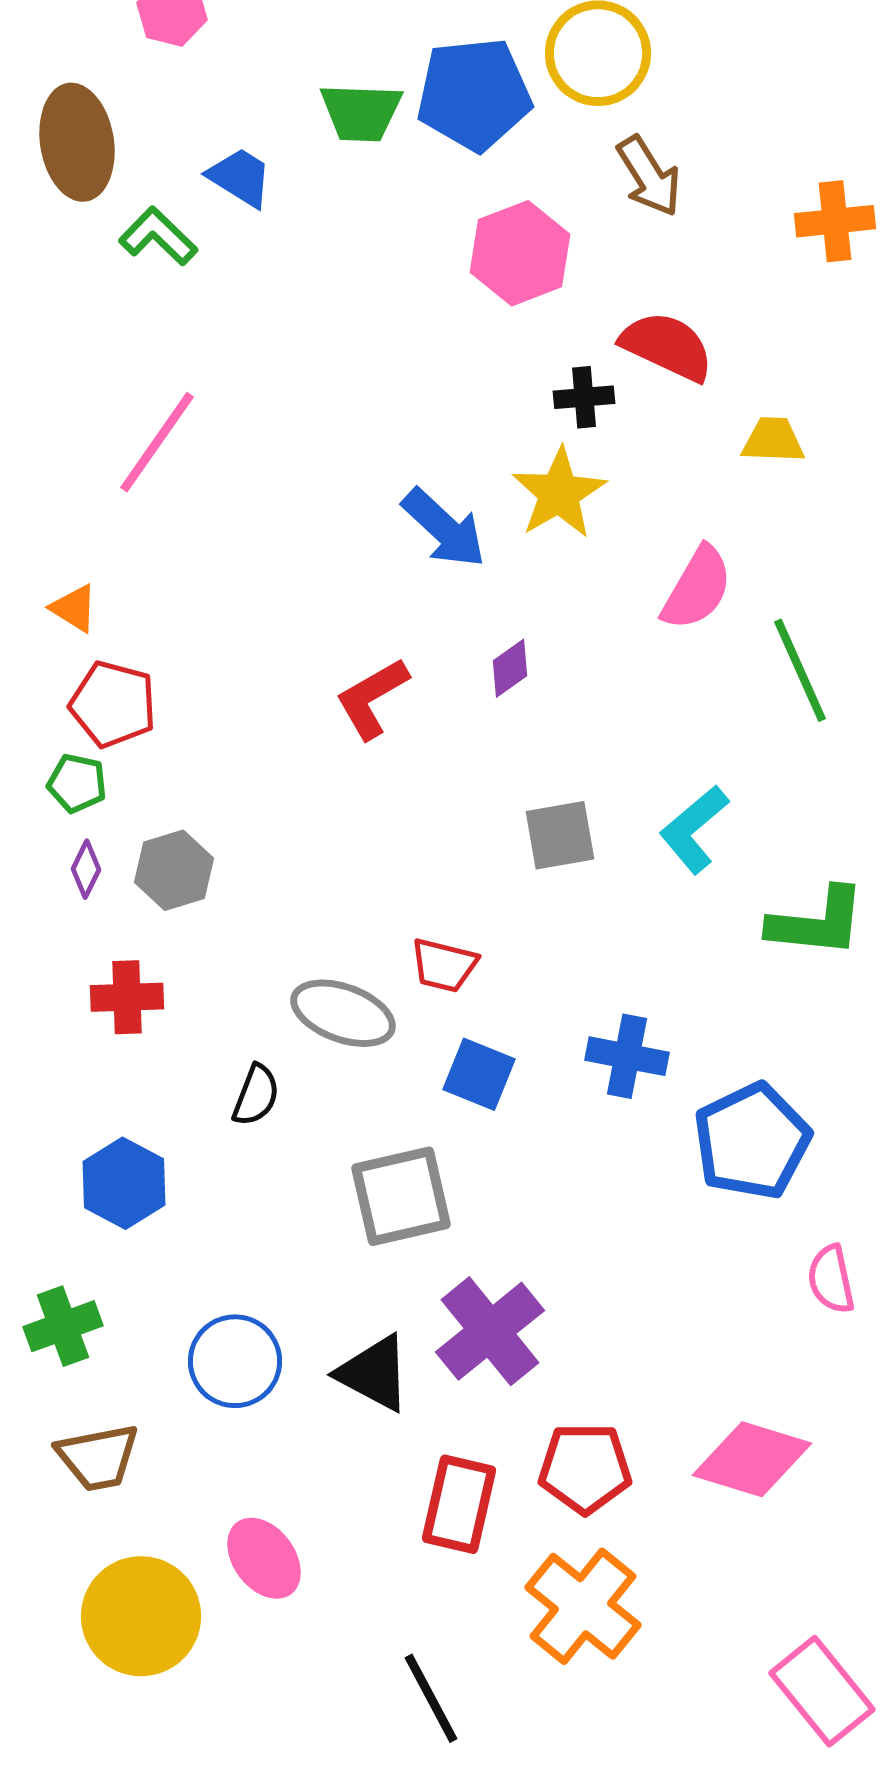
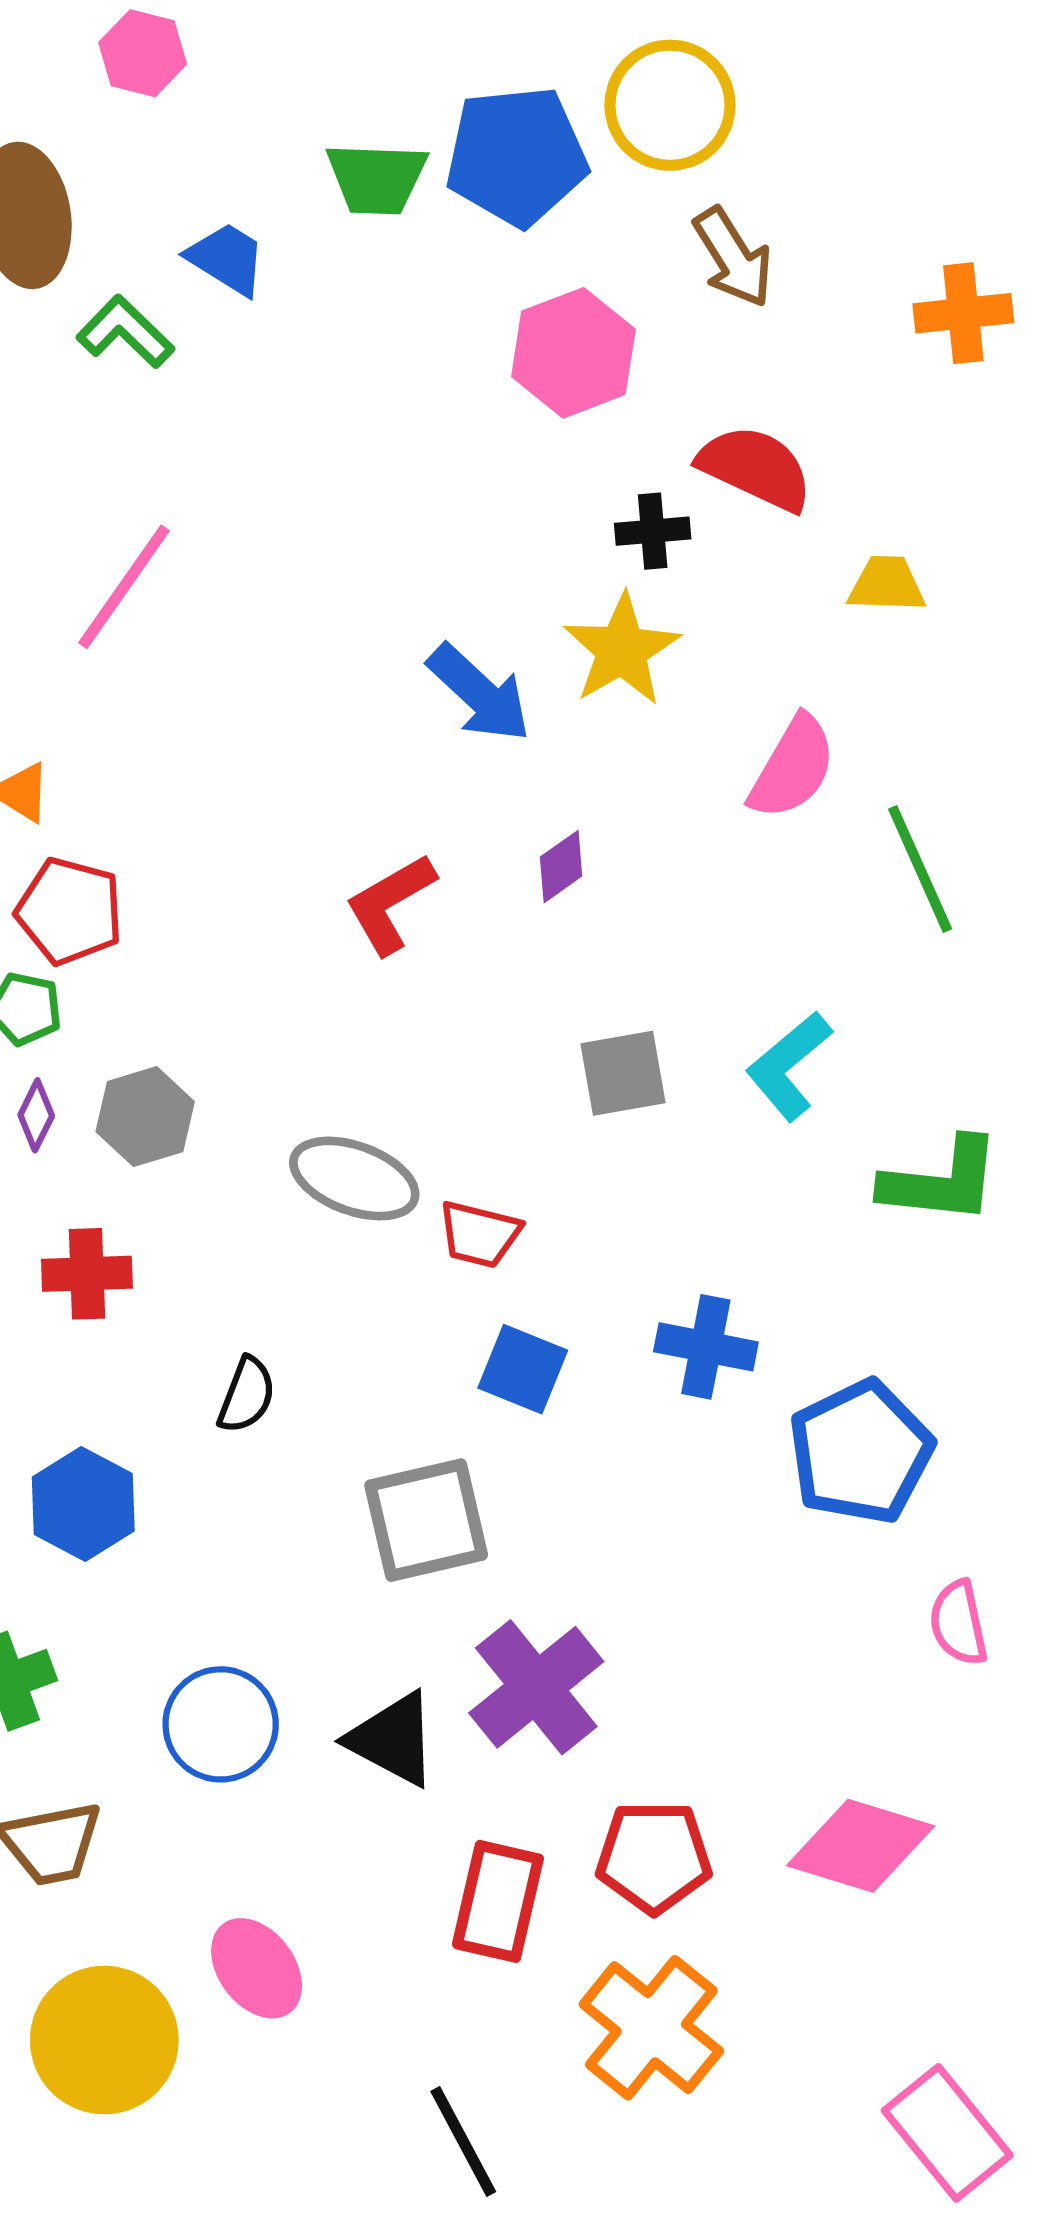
gray ellipse: (343, 1013) -> (354, 1178), moved

